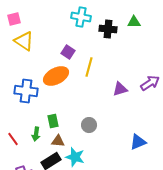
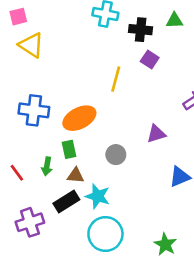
purple square: (68, 52) -> (150, 60), moved
orange ellipse: (56, 76) -> (79, 118), moved
purple triangle: (120, 89) -> (156, 134), moved

